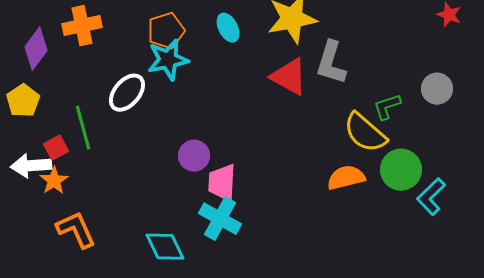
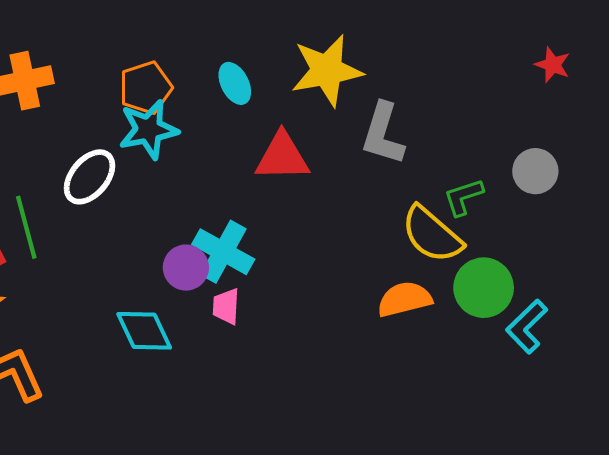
red triangle: (289, 77) -> (282, 157), moved, turned -30
pink trapezoid: (222, 183) -> (226, 306), size x0.7
cyan cross: (220, 219) -> (223, 252), moved
cyan diamond: (165, 247) -> (144, 331), moved

